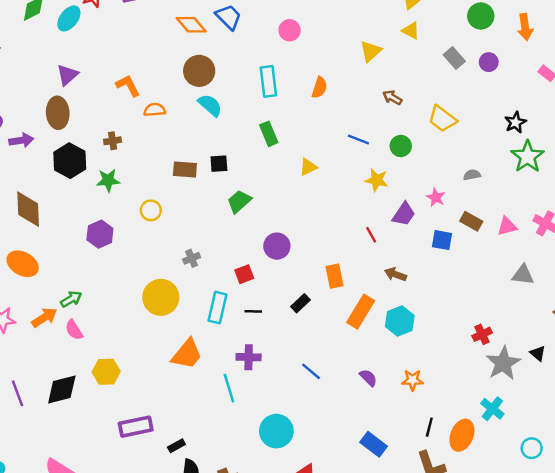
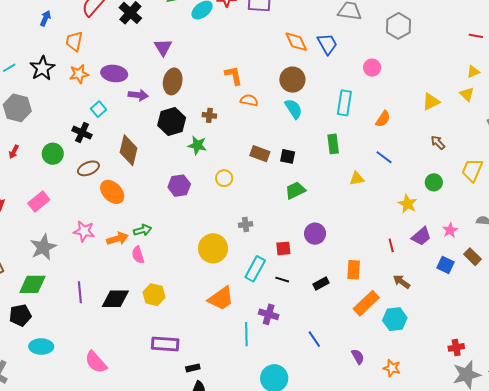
purple triangle: (67, 75) -> (163, 47), moved, turned -36
yellow trapezoid: (442, 119) -> (472, 170), turned 60
blue line: (358, 140) -> (384, 157), moved

